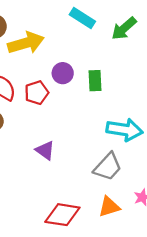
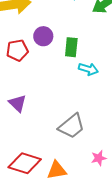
cyan arrow: (124, 130) -> (88, 69), moved, size x0.6
orange triangle: (109, 207) -> (57, 170), moved

